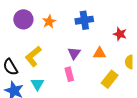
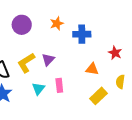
orange star: (49, 22) -> (57, 23), moved
purple triangle: (74, 53) -> (48, 59), moved
cyan triangle: (37, 84) -> (38, 89), moved

